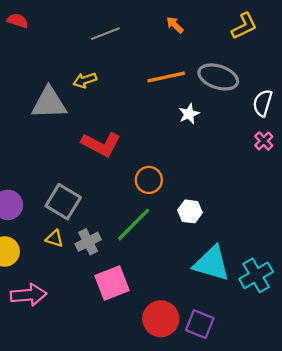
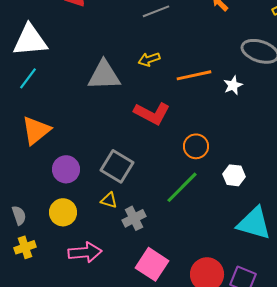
orange line: (166, 77) -> (194, 75), moved
yellow arrow: (85, 80) -> (149, 59), moved
gray cross: (88, 242) -> (134, 218), moved
pink square: (112, 283) -> (152, 264), moved, turned -36

